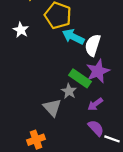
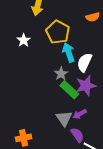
cyan arrow: (73, 37) -> (69, 52), turned 36
gray star: (69, 91) -> (61, 74), moved
gray triangle: (52, 107) -> (64, 118), moved

